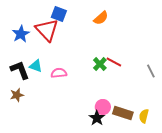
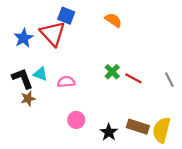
orange semicircle: (101, 18) -> (113, 20), turned -105
red line: (114, 62) -> (133, 78), moved
brown star: (17, 95) -> (28, 99), moved
pink circle: (103, 107) -> (76, 120), moved
yellow semicircle: (144, 116) -> (161, 130), size x1.6

